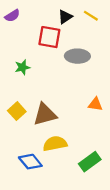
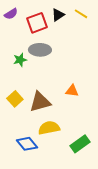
red square: (49, 37) -> (37, 23), moved, turned -30
gray ellipse: (77, 56) -> (40, 50), moved
orange triangle: (95, 104) -> (72, 91), moved

